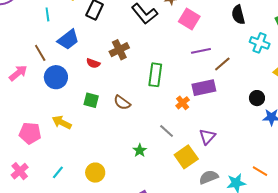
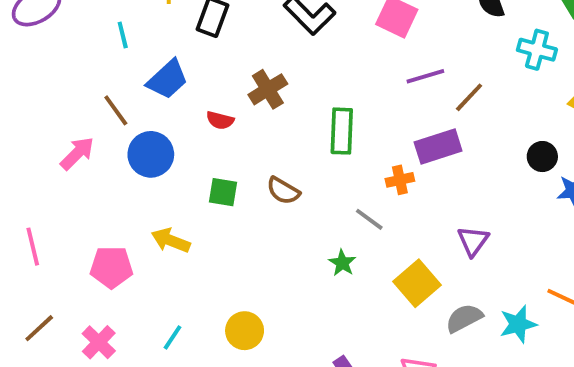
orange cross: (183, 103) -> (400, 180), turned 32
gray line: (167, 131) -> (369, 219), moved
purple triangle: (207, 137) -> (473, 241), moved
green star: (140, 150) -> (342, 263), moved

